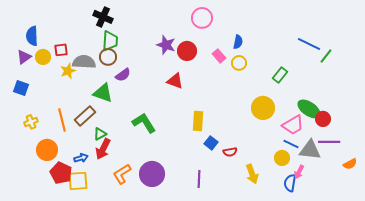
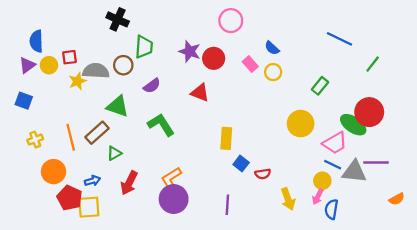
green trapezoid: (110, 41) -> (144, 47), moved
blue semicircle: (238, 42) -> (272, 48), turned 120
blue line: (309, 44) -> (339, 39), moved
purple semicircle: (123, 75) -> (152, 86), moved
red circle: (323, 119) -> (369, 112), moved, size x1.6
green L-shape: (144, 123) -> (161, 125), moved
red arrow: (103, 149) -> (129, 183), moved
orange semicircle: (350, 164) -> (397, 199), moved
pink arrow: (299, 172) -> (318, 197), moved
orange L-shape: (122, 174) -> (171, 178), moved

